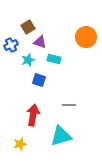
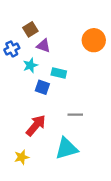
cyan rectangle: (54, 59) -> (59, 73), moved
red arrow: (33, 115) -> (36, 125), turned 30

